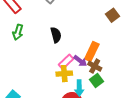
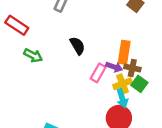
green arrow: (18, 32) -> (33, 55), turned -63
yellow cross: (64, 74) -> (123, 84), moved

